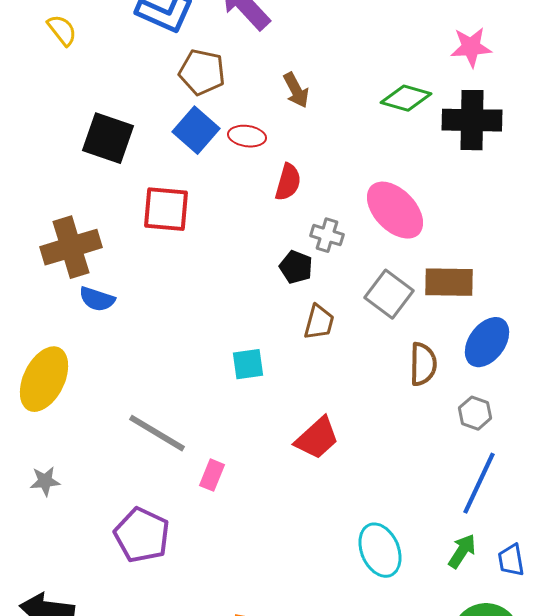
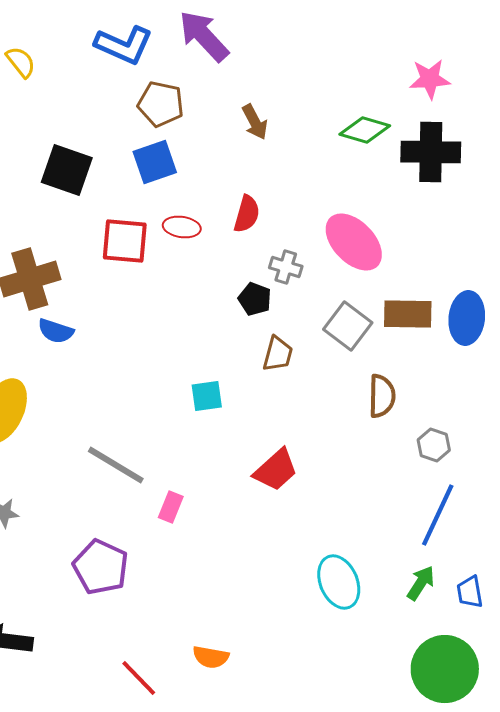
blue square: (196, 130) -> (155, 162), turned 30
red ellipse: (247, 136) -> (182, 227), moved
blue ellipse: (487, 342) -> (467, 318), moved, turned -30

